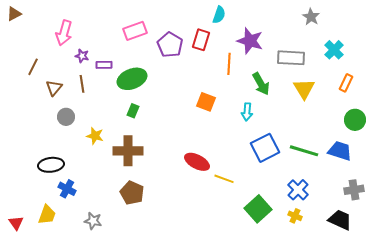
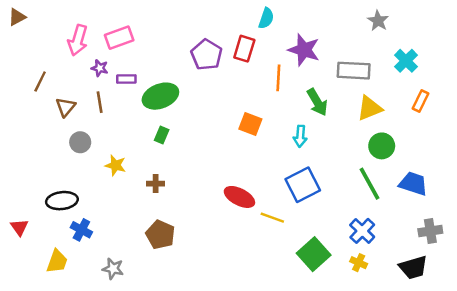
pink rectangle: (135, 31) -> (119, 38), moved
yellow triangle: (304, 89) -> (370, 108), turned 40
green circle: (355, 120) -> (382, 146), moved
blue square: (265, 148) -> (303, 185), moved
brown cross: (128, 151) -> (156, 184), size x0.5
green line: (304, 151) -> (370, 184), turned 44
black trapezoid: (340, 220) -> (413, 267), turned 140
red triangle: (16, 223) -> (19, 227), moved

